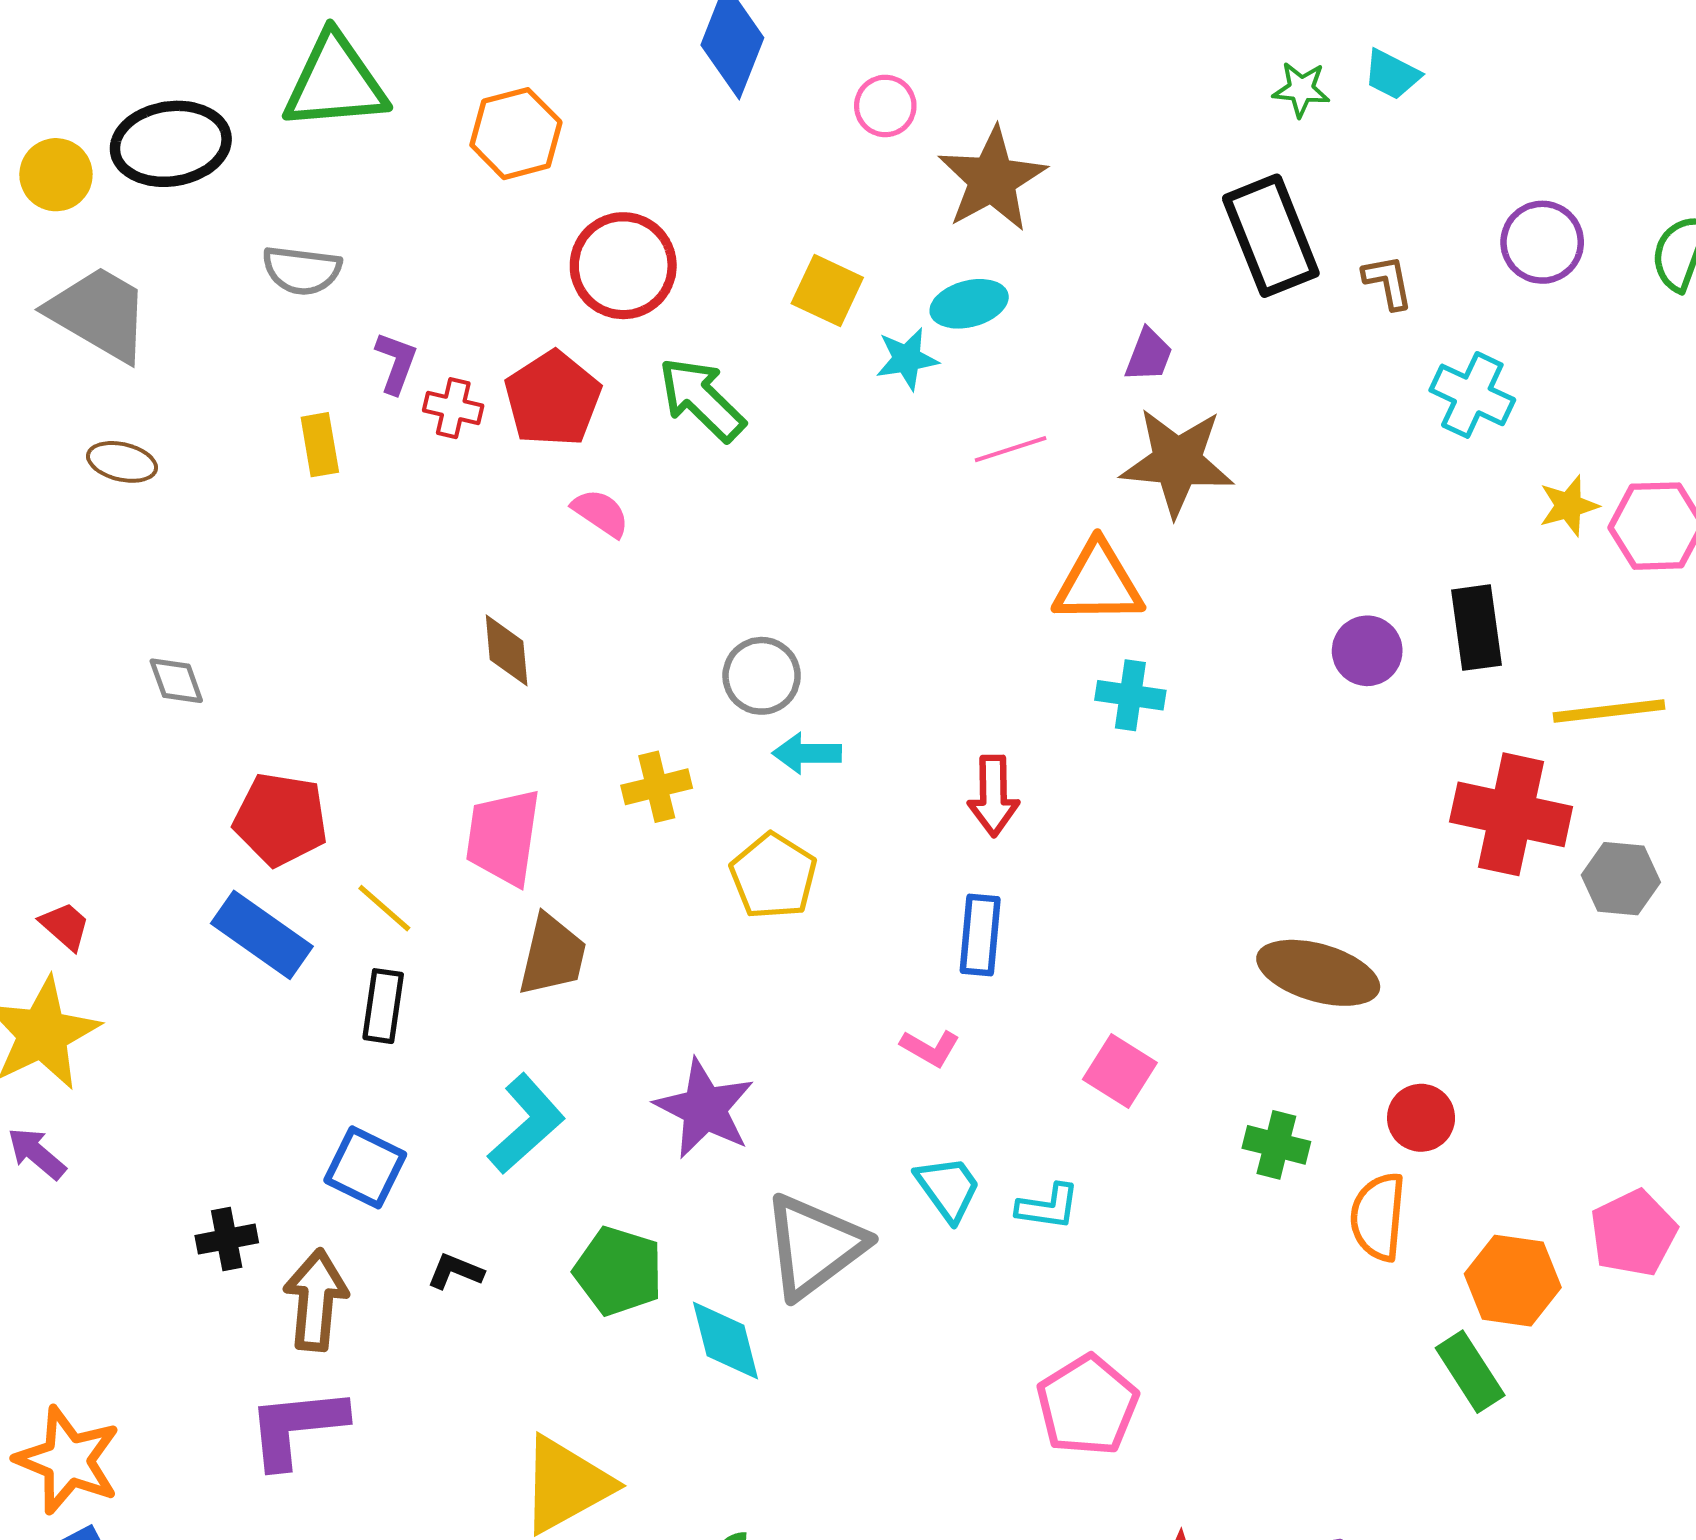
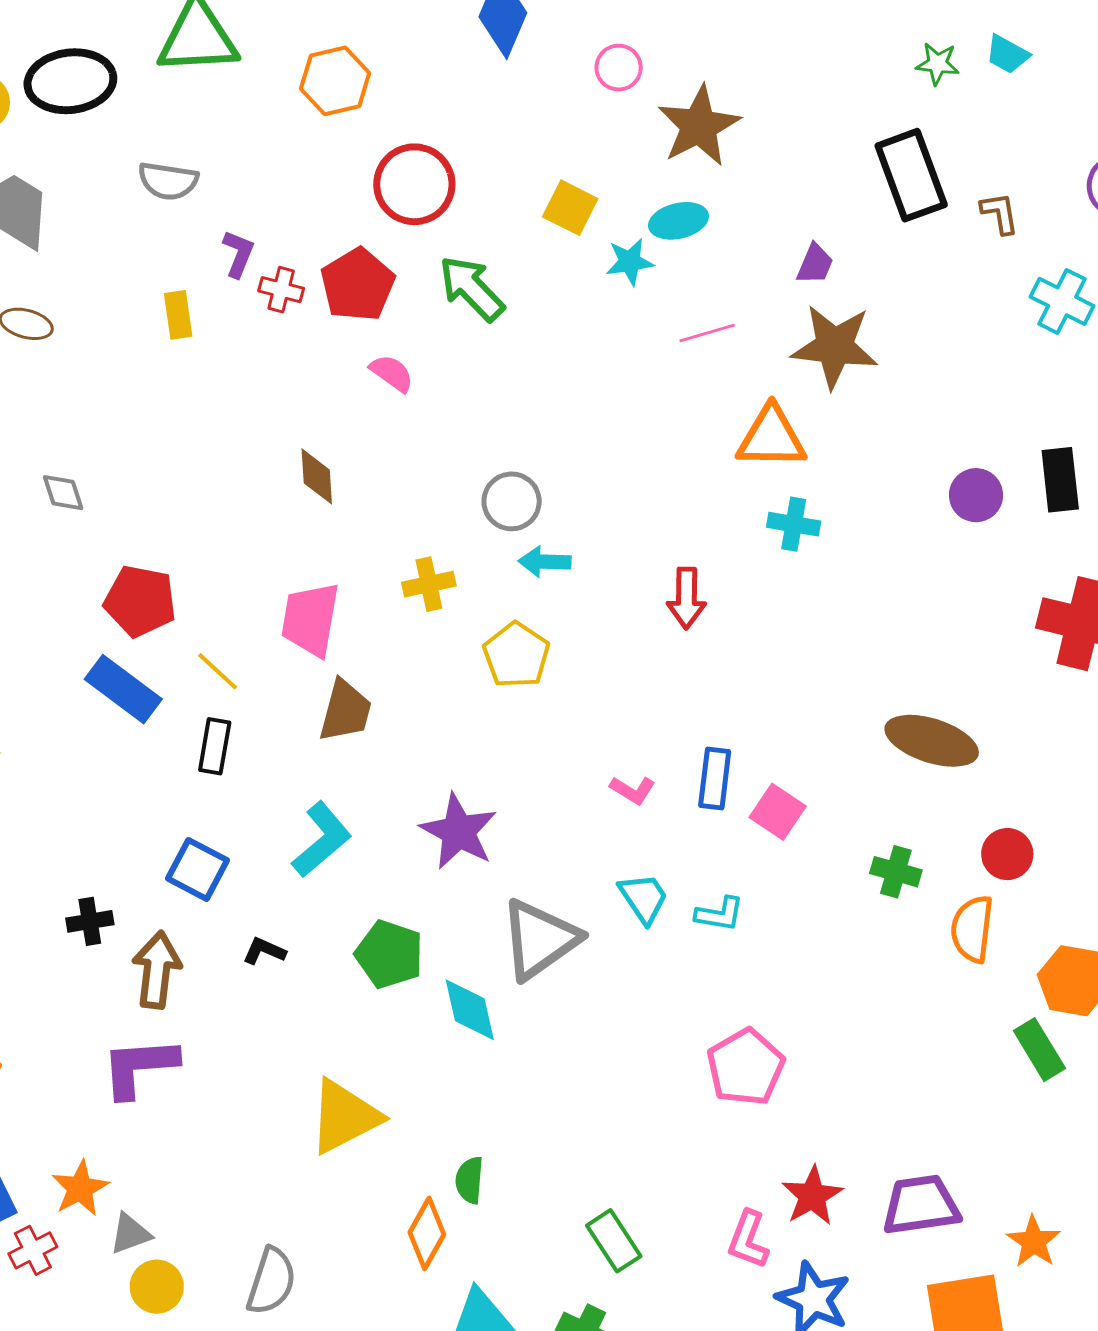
blue rectangle: (980, 935) -> (715, 778), moved

